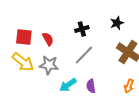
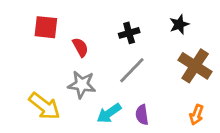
red square: (24, 37) -> (46, 27), moved
yellow arrow: (23, 62) -> (44, 106), moved

